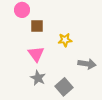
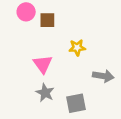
brown square: (37, 26) -> (47, 20), moved
gray square: (64, 87) -> (76, 103), turned 30

